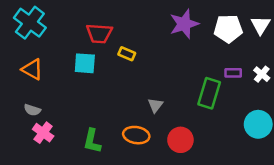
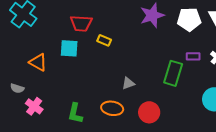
orange triangle: (32, 69) -> (38, 62), moved
gray triangle: (155, 105) -> (128, 83), turned 32
gray semicircle: (32, 110) -> (17, 88), moved

